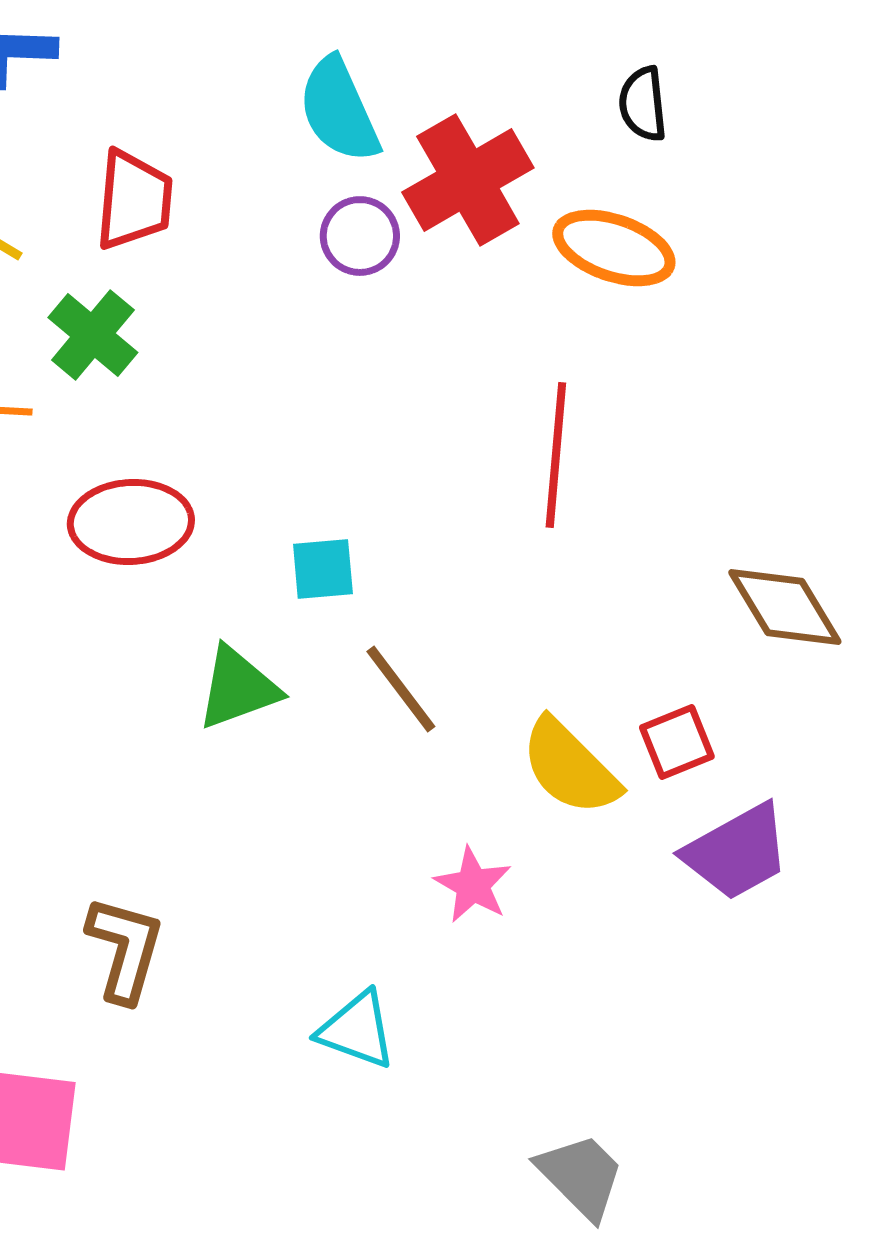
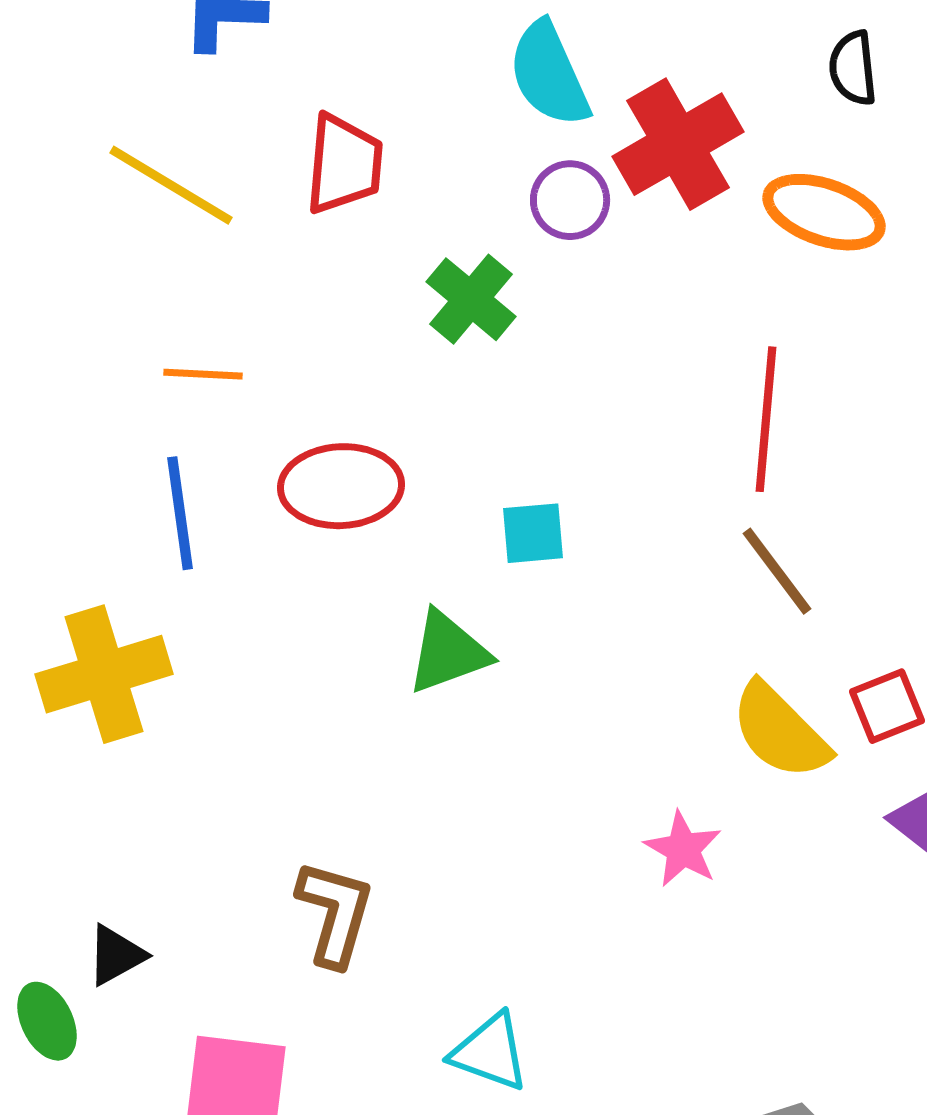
green cross: (93, 335) -> (471, 299), moved
brown line: (401, 689) -> (777, 571), moved
cyan triangle: (357, 1030) -> (490, 1052), moved

